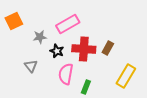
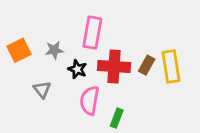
orange square: (14, 21) -> (19, 50), moved
pink rectangle: (68, 24) -> (92, 33), turned -50
yellow rectangle: (126, 76) -> (171, 66), moved, turned -40

